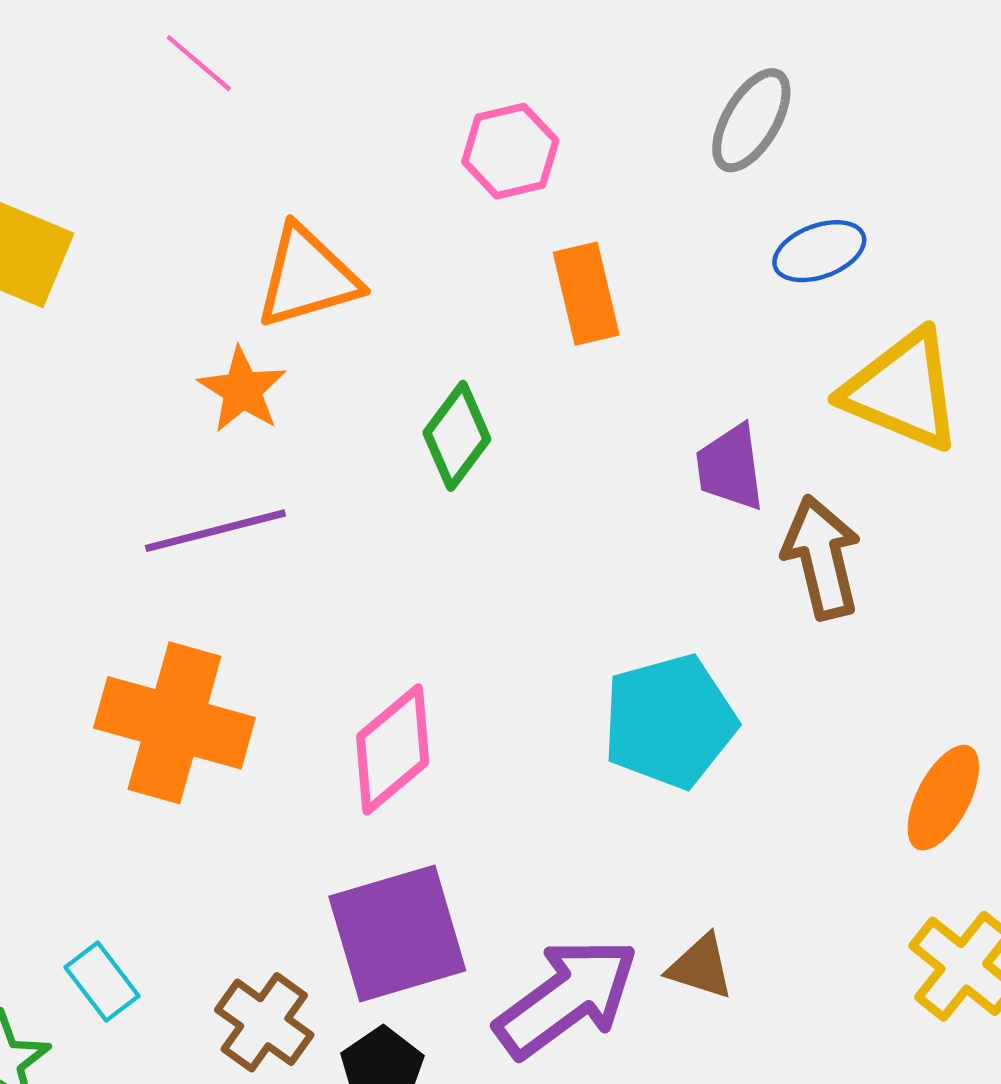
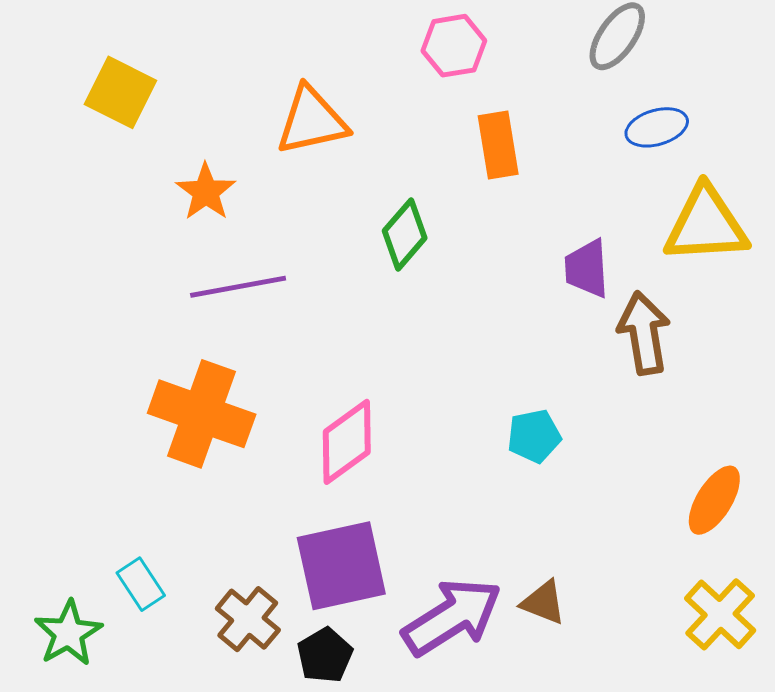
orange star: (242, 390) -> (206, 192), moved
yellow triangle: (902, 390) -> (706, 225), turned -30
cyan pentagon: (669, 721) -> (534, 436), size x0.6

